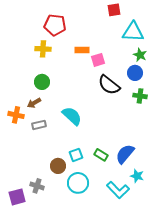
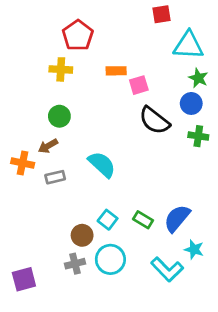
red pentagon: (55, 25) -> (78, 35), turned 30
cyan square: (76, 155) -> (108, 220), turned -32
gray cross: (37, 186) -> (75, 264), moved, turned -32

